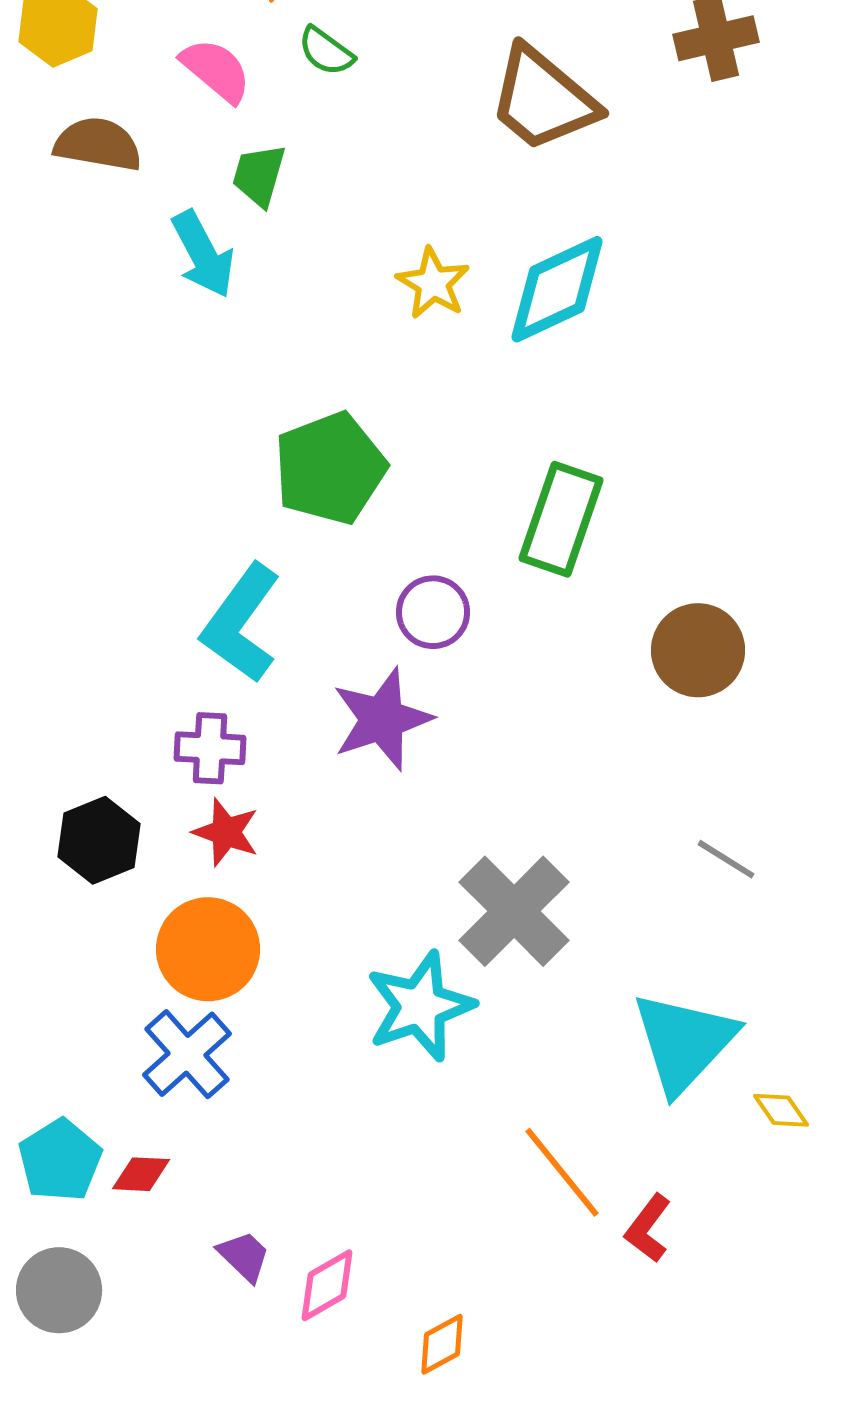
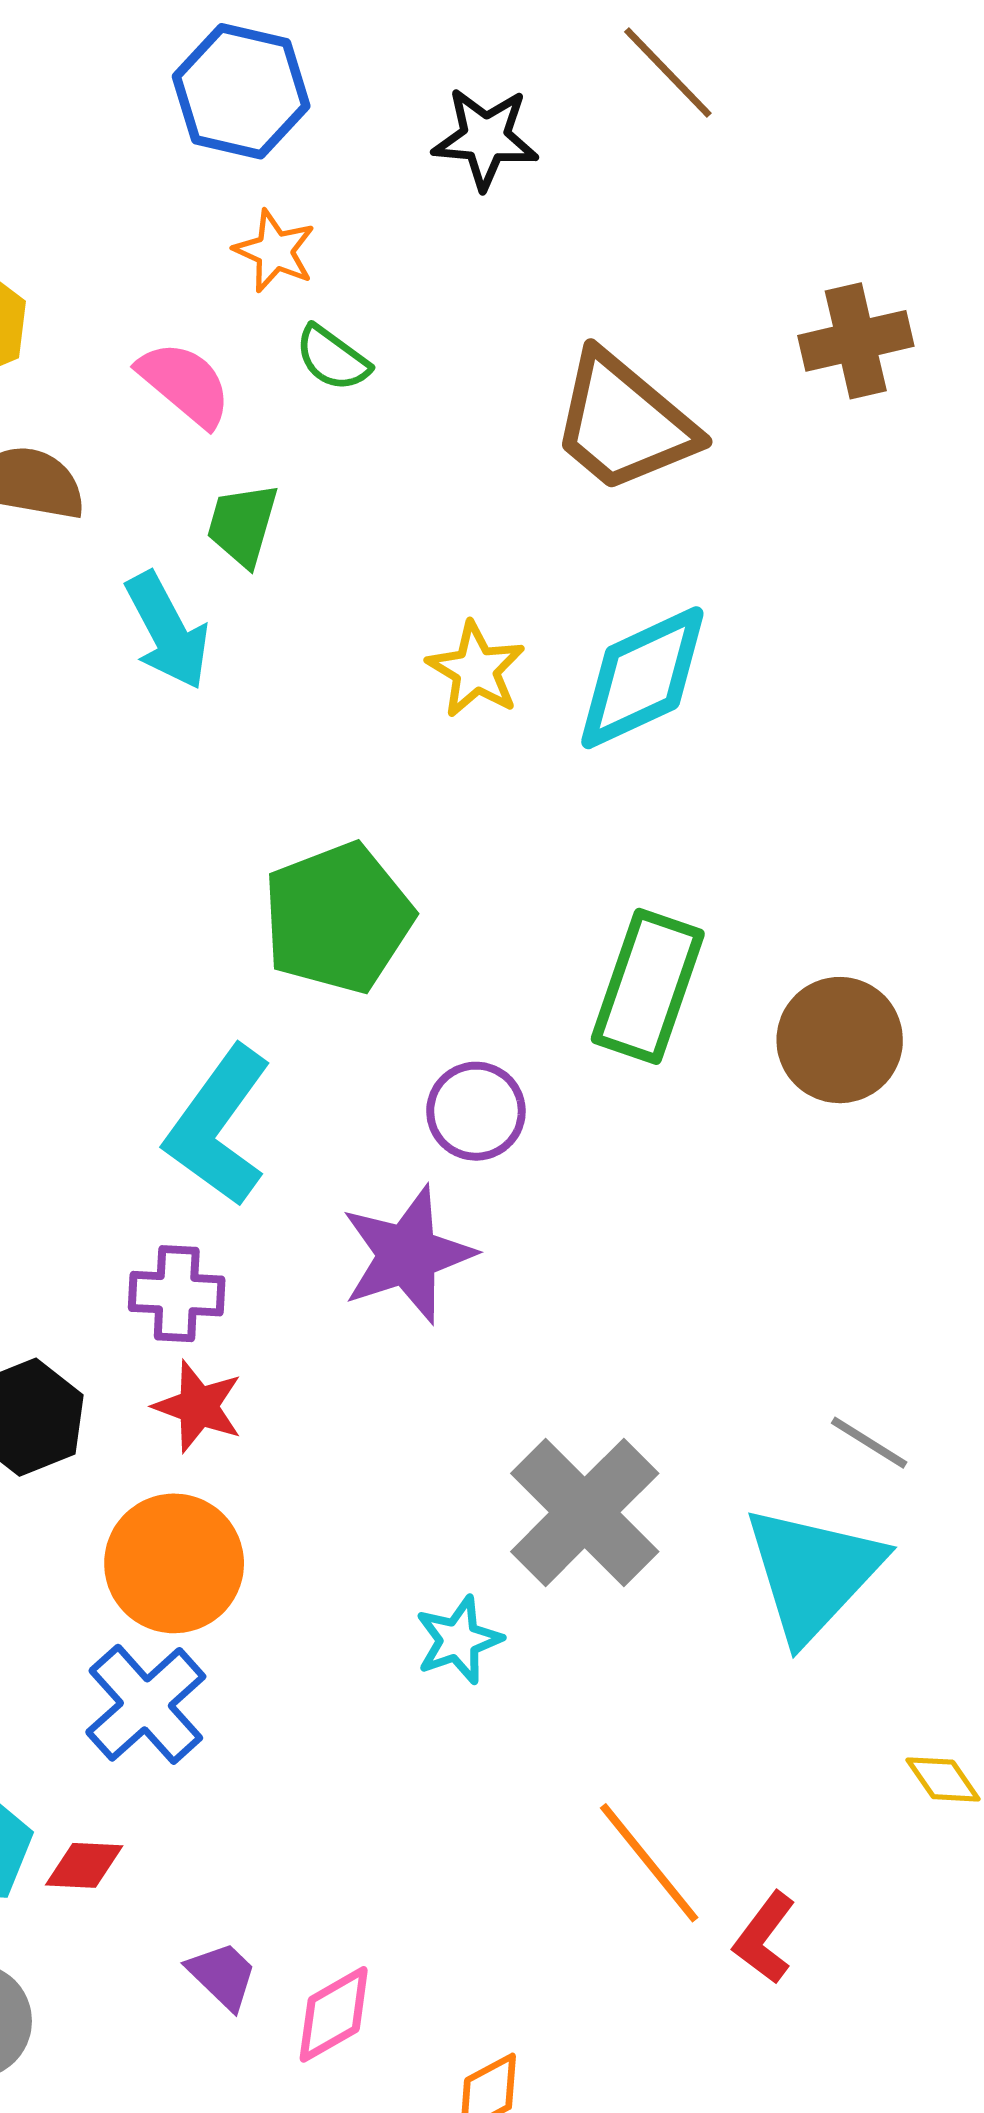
brown circle: (698, 650) -> (840, 1040), moved
cyan star: (420, 1006) -> (459, 1640), size x0.6
cyan triangle: (684, 1042) -> (813, 1573), moved

